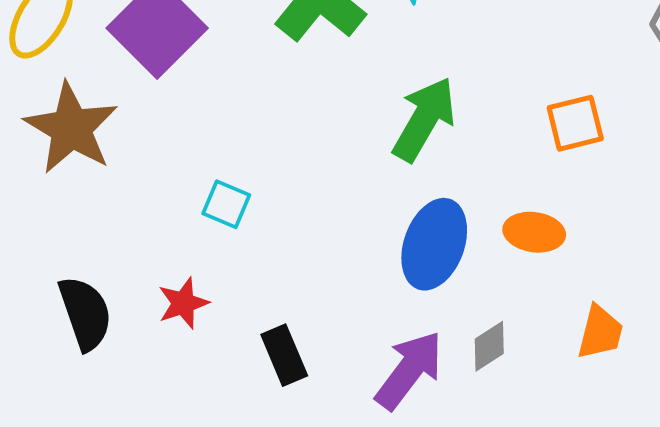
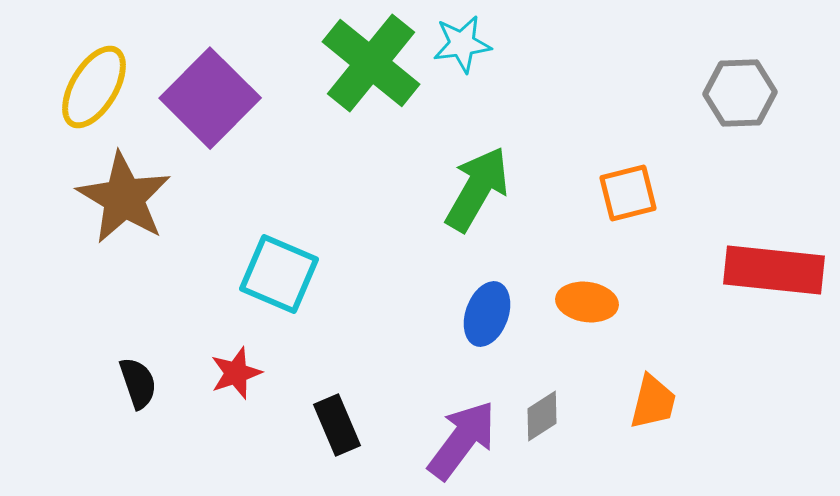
cyan square: (226, 204) -> (279, 274), size x1.6
blue ellipse: (434, 244) -> (487, 314), size x0.7
black semicircle: (85, 313) -> (138, 383), size x0.7

